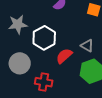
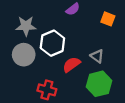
gray circle: (20, 63) -> (24, 55), moved

